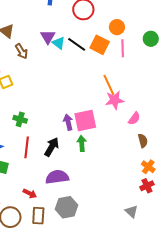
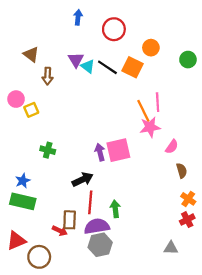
pink line: (123, 48) -> (158, 102), moved
brown arrow: (21, 51) -> (48, 76), turned 35
green arrow: (82, 143) -> (115, 209), moved
red line: (27, 147) -> (90, 202), moved
black arrow: (52, 147) -> (83, 179), turned 36
purple semicircle: (57, 177) -> (97, 226), moved
gray triangle: (131, 211) -> (171, 248), turned -40
brown rectangle: (38, 216) -> (70, 220), moved

